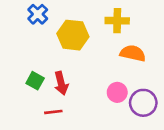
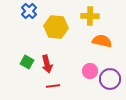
red line: (53, 112) -> (53, 86), moved

